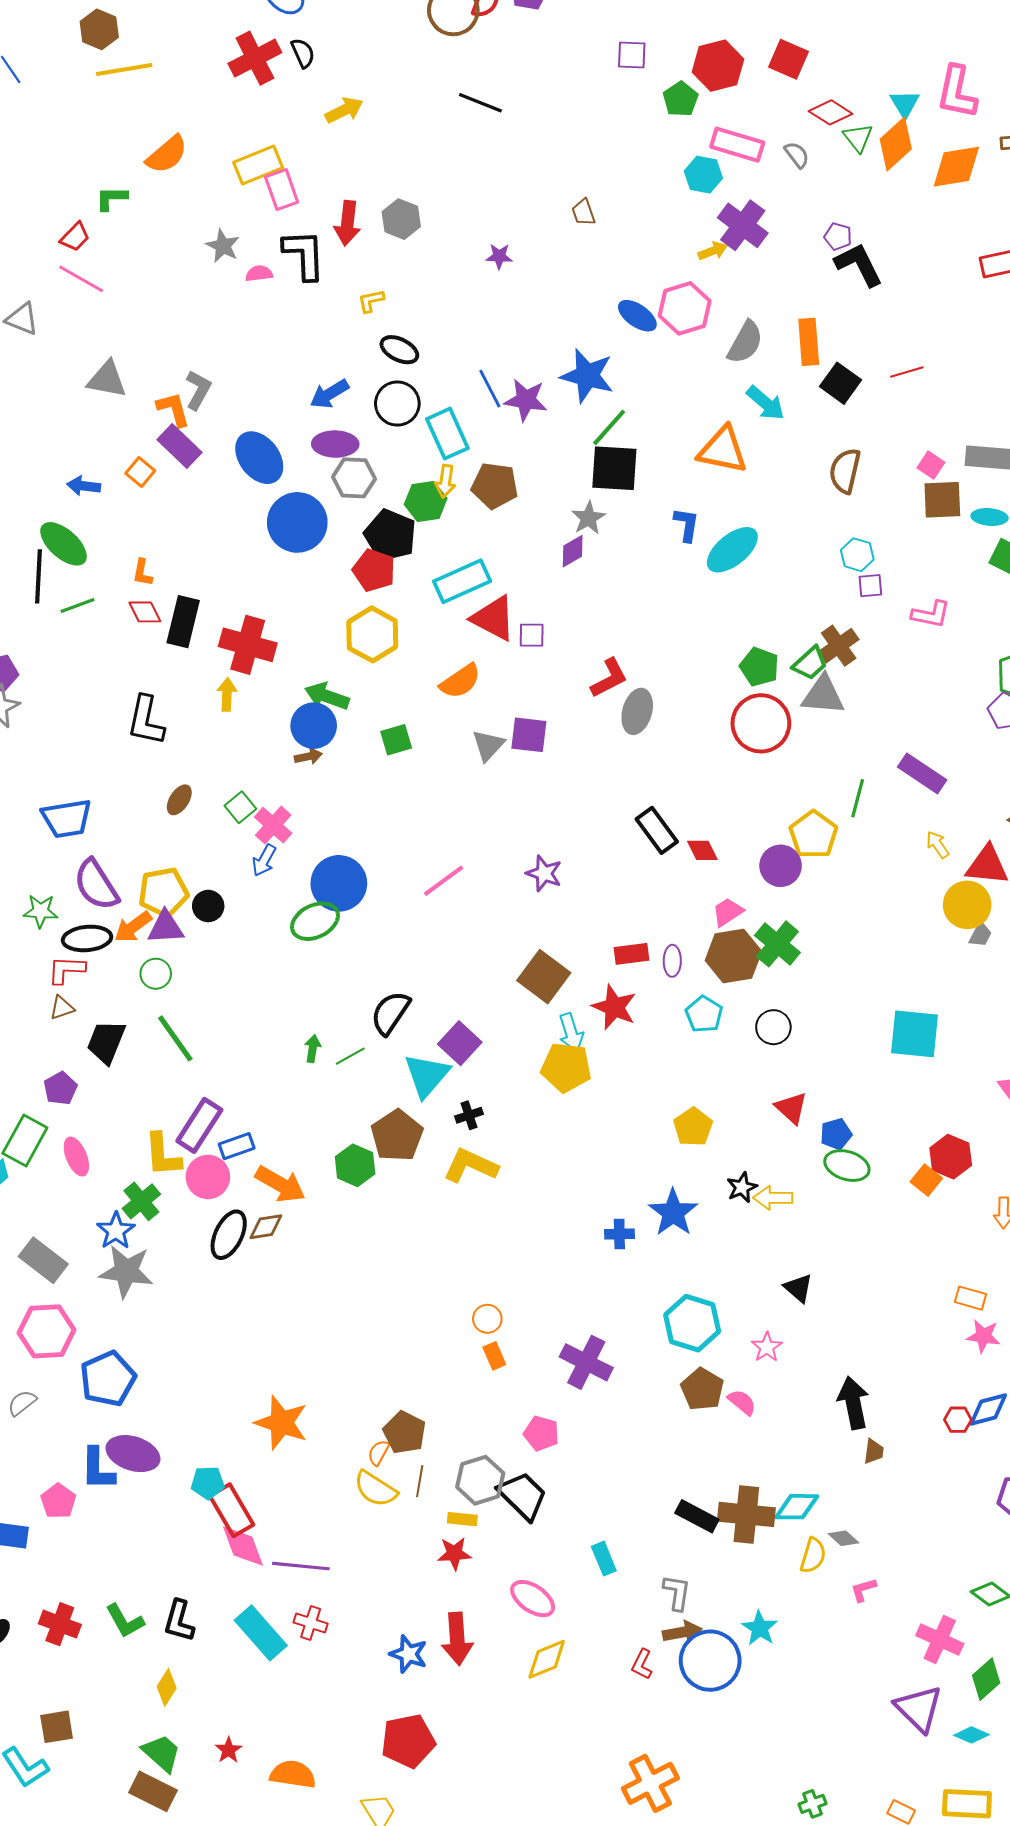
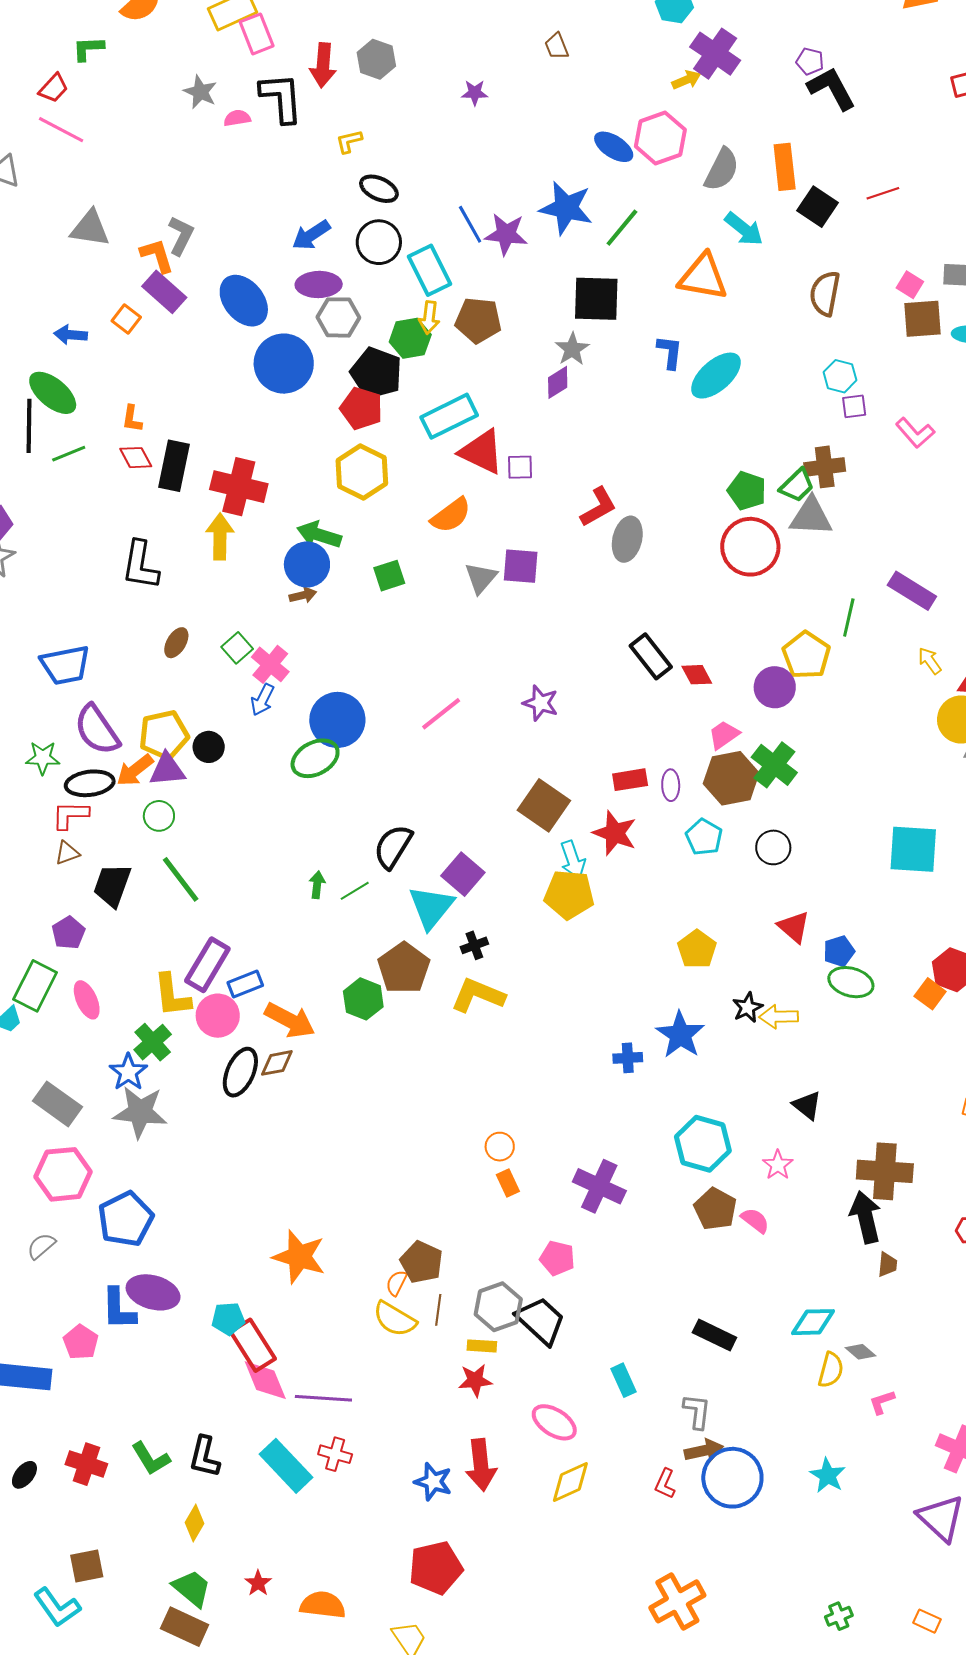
green line: (609, 427) -> (622, 228), moved
pink L-shape: (931, 614) -> (915, 433), turned 39
brown cross: (839, 646) -> (825, 467), turned 30
yellow arrow: (227, 694) -> (220, 537), size x1.4
brown cross: (746, 1514) -> (885, 1171), moved
cyan star: (760, 1628) -> (828, 1475), moved

